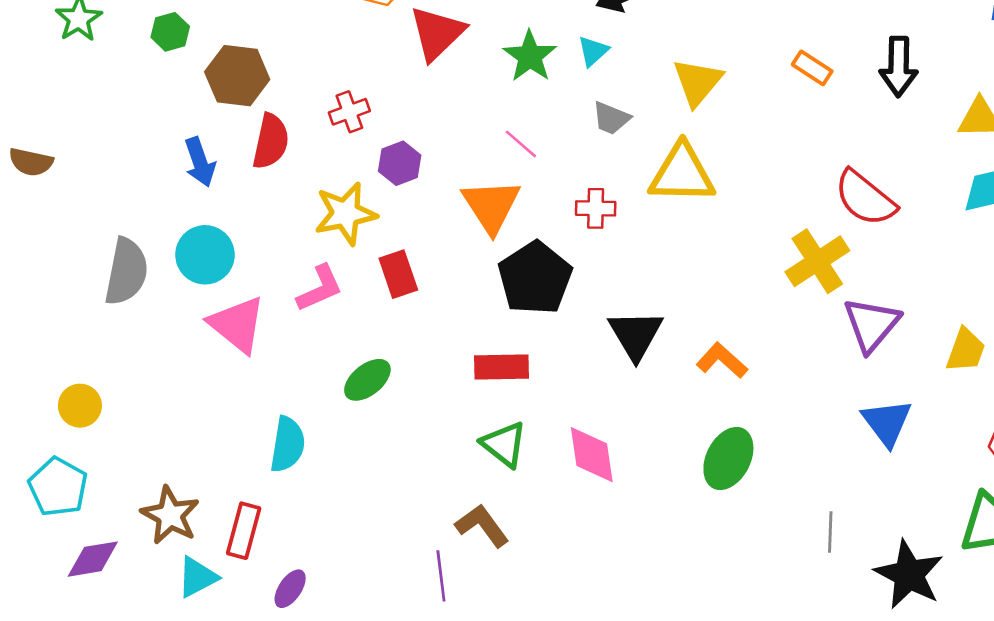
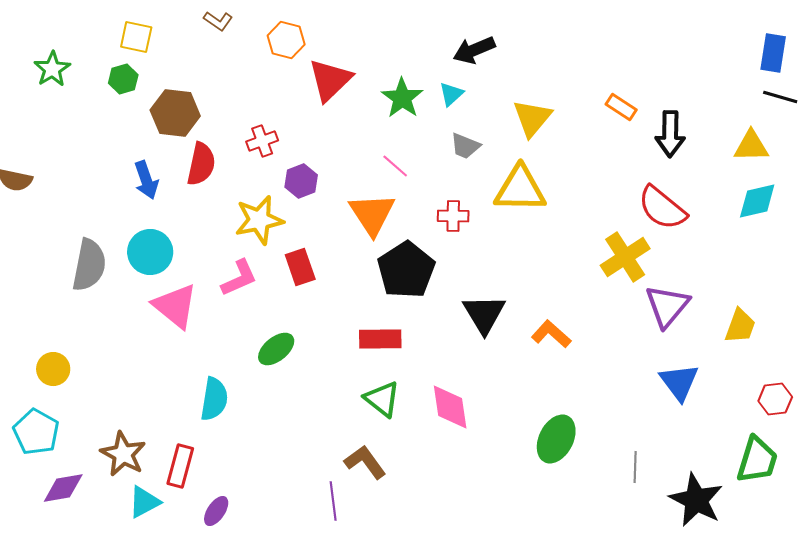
black arrow: (899, 67) -> (670, 134), moved
green ellipse: (728, 459) -> (556, 439), moved

